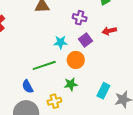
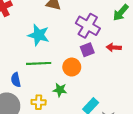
purple cross: (80, 18) -> (88, 26), size x1.6
cyan star: (61, 42) -> (39, 35), moved, size x1.5

